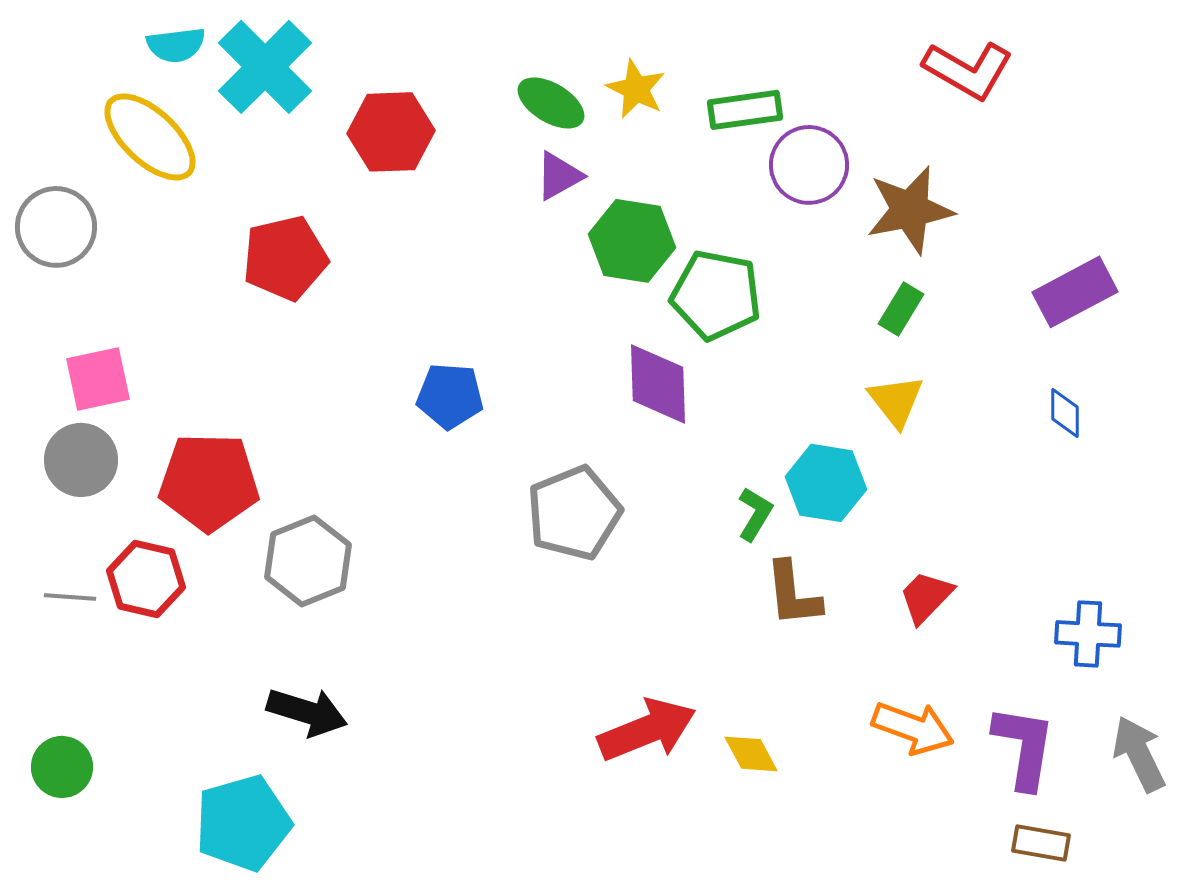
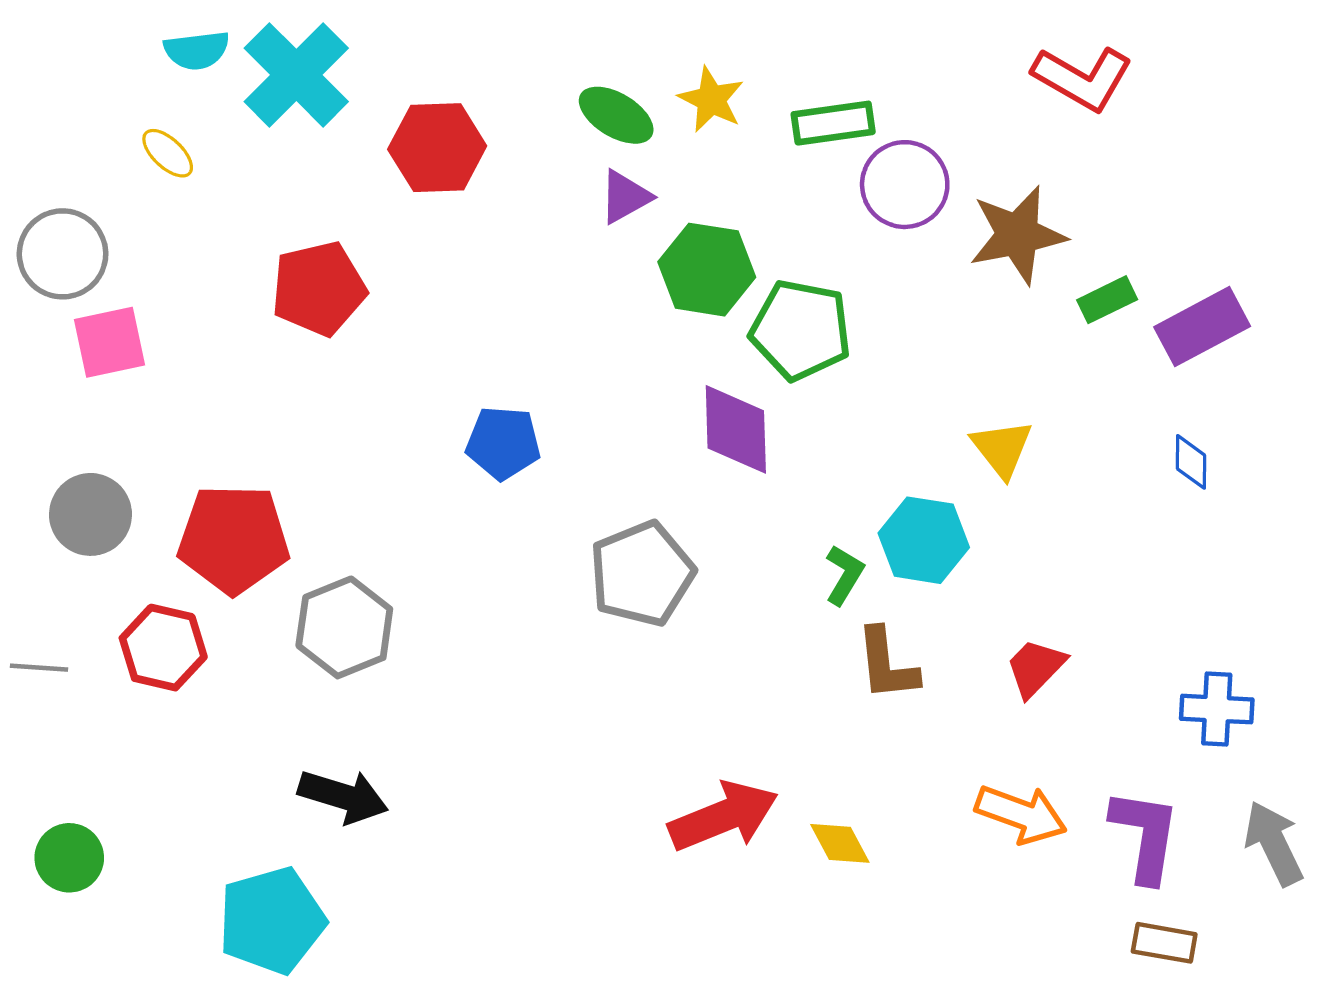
yellow ellipse: (150, 137) -> (168, 153), size x0.5
green rectangle: (901, 309) -> (1107, 300), moved, turned 33
pink square: (98, 379) -> (110, 342), moved
gray line: (70, 597) -> (39, 668), moved

